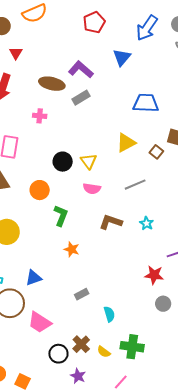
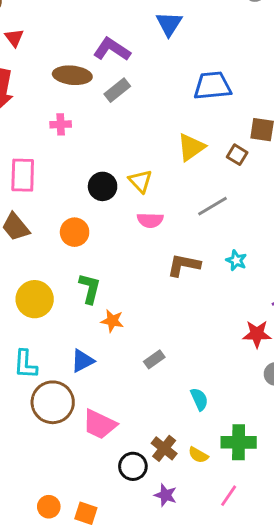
green L-shape: (61, 216) -> (90, 288), moved
orange star: (72, 249) -> (112, 321), moved
gray rectangle: (82, 294) -> (154, 359), moved

